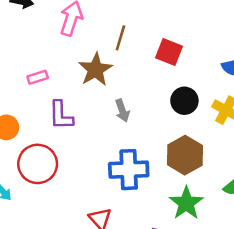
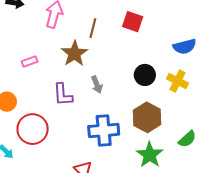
red square: (169, 52) -> (133, 22), moved
purple L-shape: (61, 115) -> (63, 95), moved

